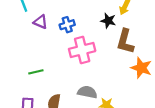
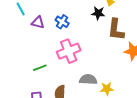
blue cross: (67, 25) -> (62, 22), turned -32
pink cross: (82, 50) -> (69, 51), moved

